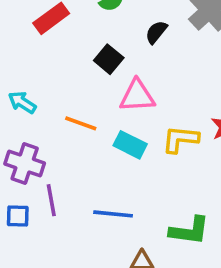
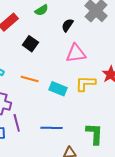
black square: (109, 59) -> (30, 44), moved
pink triangle: (137, 96) -> (76, 53), moved
green L-shape: (189, 231) -> (95, 134), turned -90

